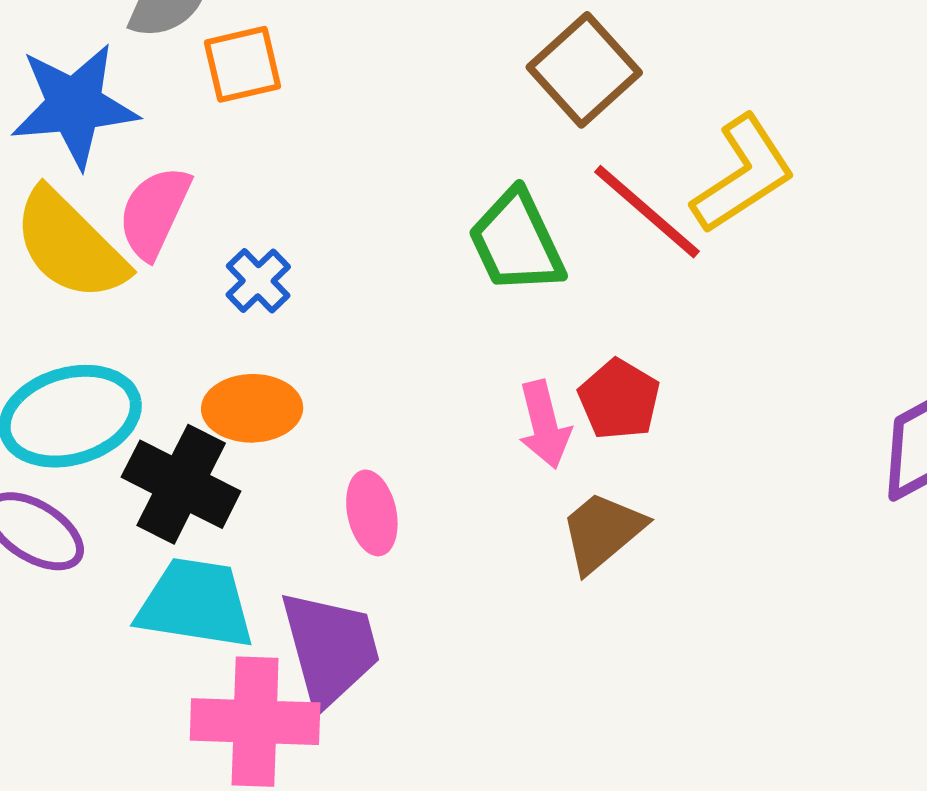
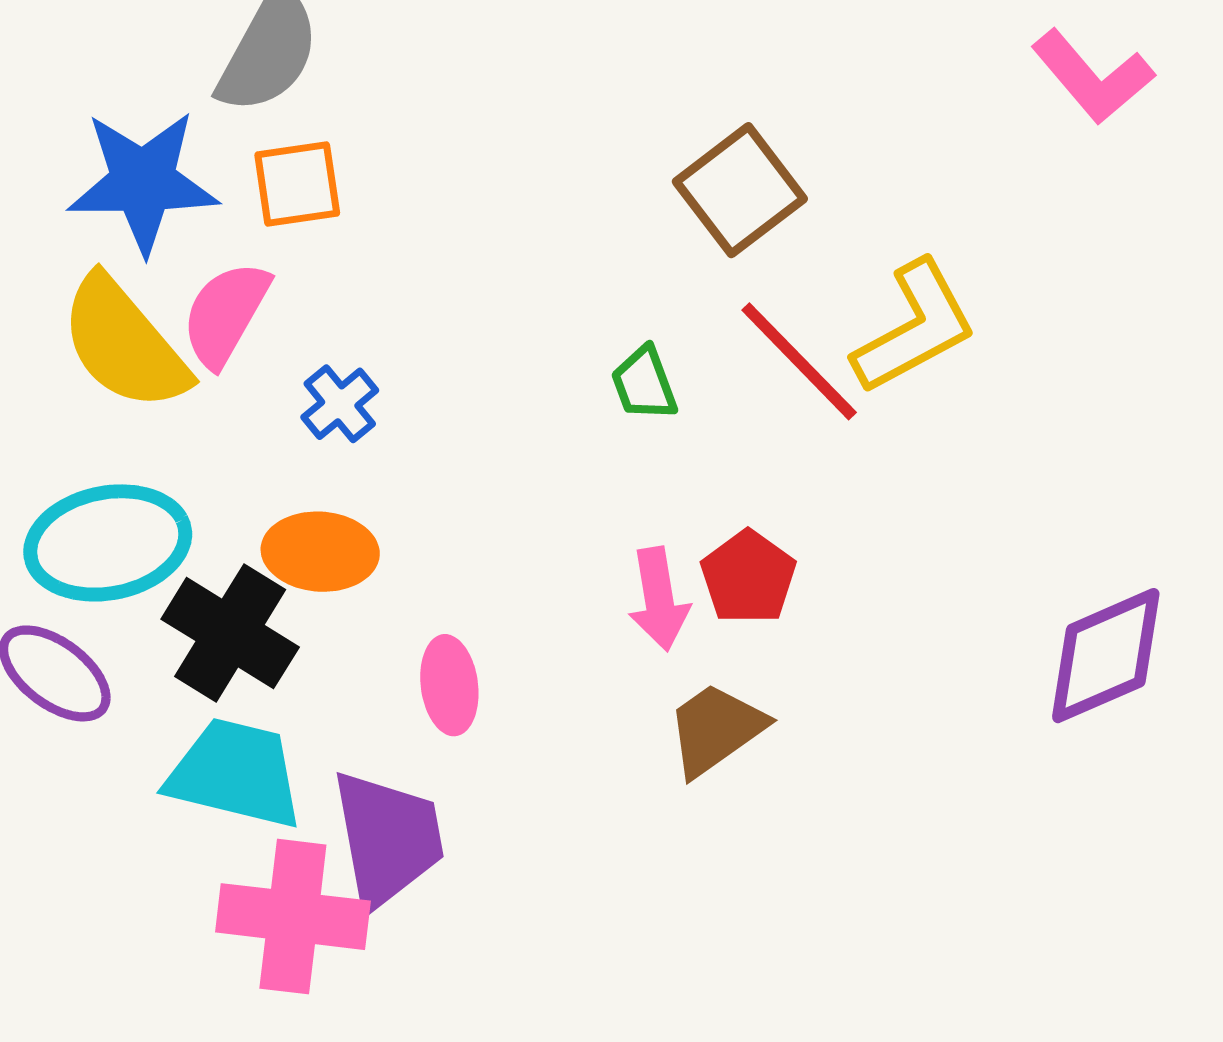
orange square: (242, 64) -> (297, 184), moved
green trapezoid: (516, 242) -> (644, 384), size x0.6

